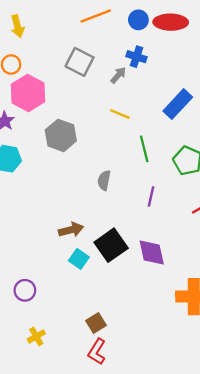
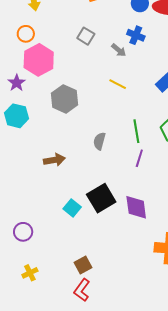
gray square: (80, 62) -> (86, 36), size x0.7
gray arrow: (118, 75) -> (119, 50), turned 84
green line: (144, 149) -> (136, 131), moved
brown arrow: (71, 230) -> (54, 160), moved

